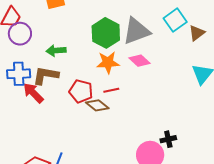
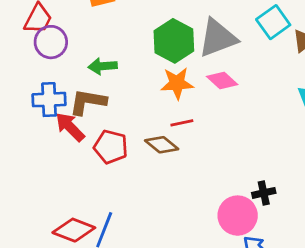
red pentagon: (81, 91) -> (111, 147), moved

